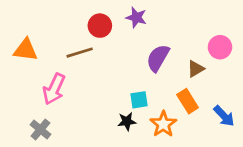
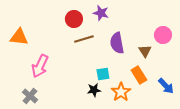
brown line: (80, 53) -> (84, 39), moved
purple semicircle: (158, 58) -> (117, 43), turned -40
brown triangle: (196, 69) -> (145, 51), turned -32

